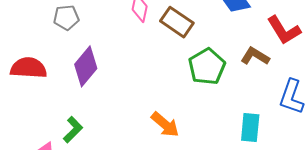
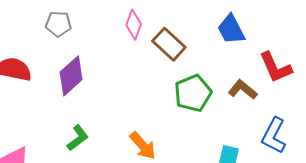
green L-shape: (73, 130) -> (78, 138), moved

